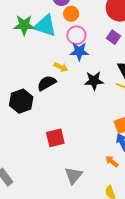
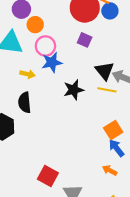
yellow arrow: (61, 67) -> (27, 74), moved
black semicircle: (47, 83) -> (25, 102), turned -54
red square: (55, 138) -> (48, 176), moved, turned -36

